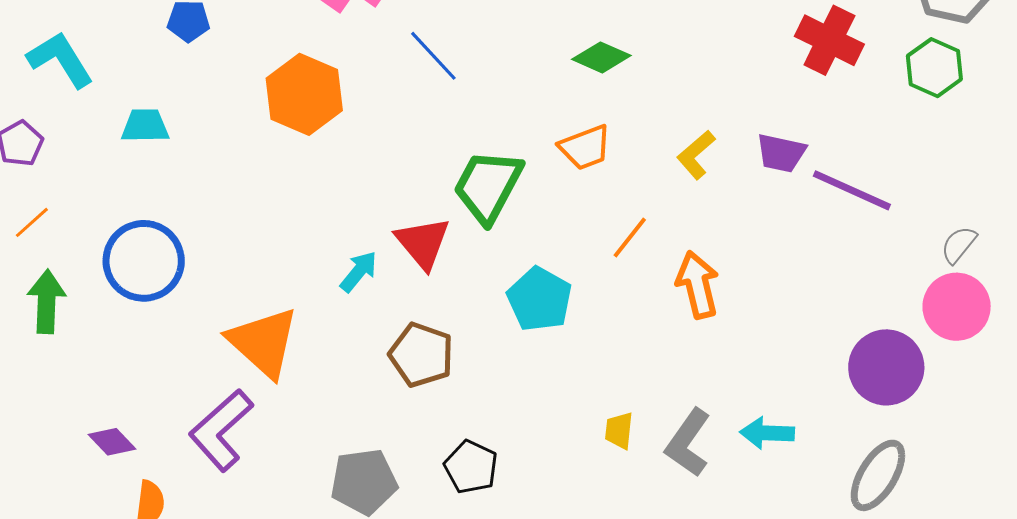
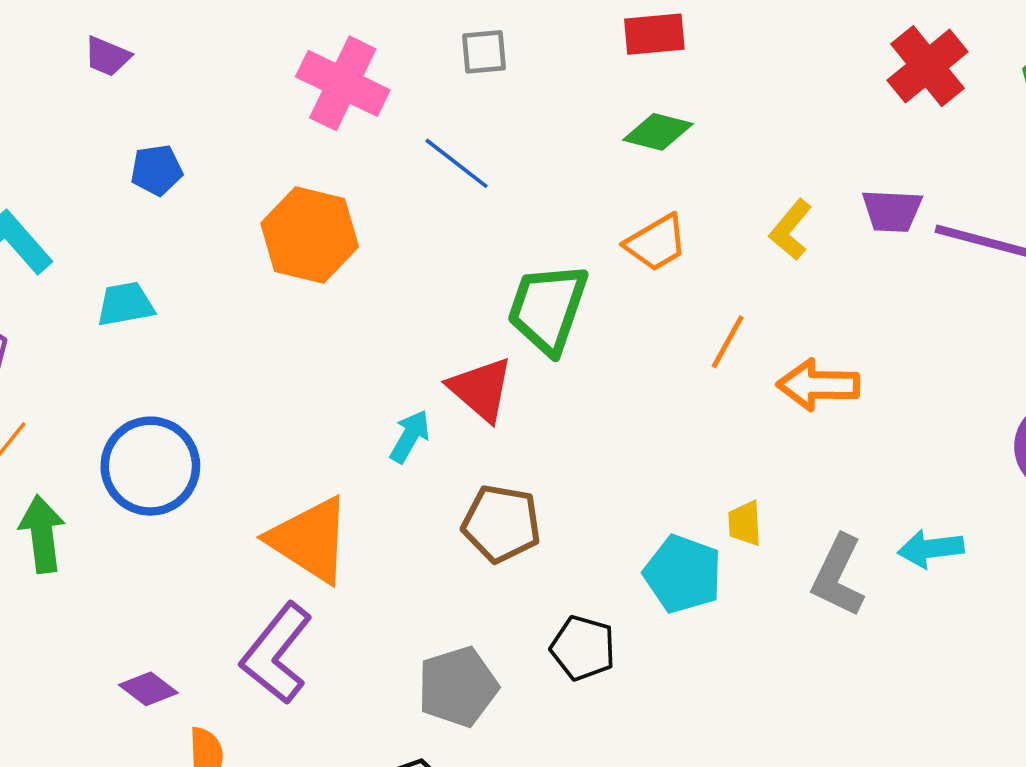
red cross: (829, 40) -> (928, 66), turned 34
orange arrow: (698, 285) -> (818, 385), turned -66
cyan pentagon: (540, 299) -> (683, 574), moved
yellow trapezoid: (619, 431) -> (745, 523), moved

